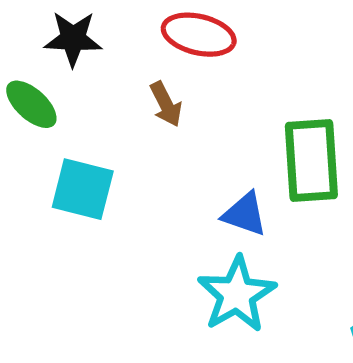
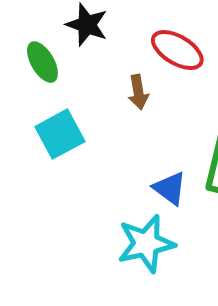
cyan square: (83, 189) -> (60, 134), turned 30

